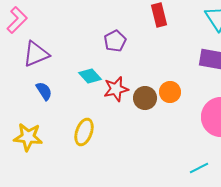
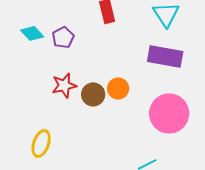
cyan diamond: (90, 76) -> (32, 33), moved
yellow ellipse: (84, 132) -> (41, 143), moved

